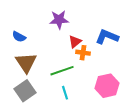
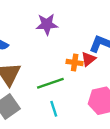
red triangle: (75, 42) -> (88, 59), moved

